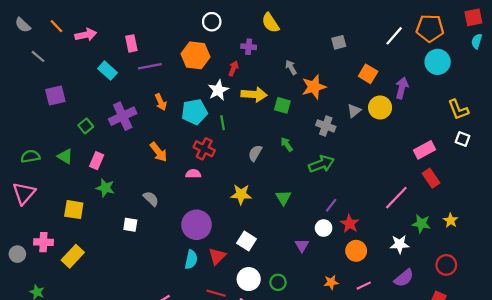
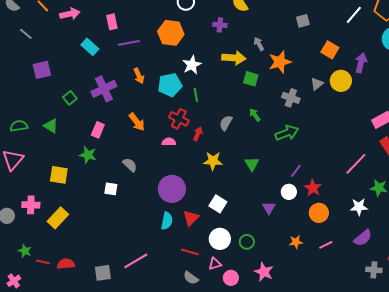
red arrow: (233, 68) -> (198, 134), moved
yellow arrow: (254, 94) -> (234, 58), moved
pink rectangle: (97, 161) -> (98, 130), moved

